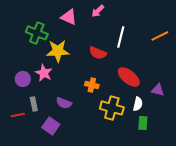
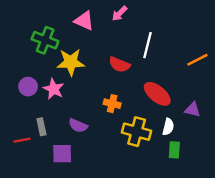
orange line: (160, 36) -> (197, 60), moved
purple circle: (23, 79) -> (28, 87), moved
purple square: (51, 126) -> (62, 154), turned -36

